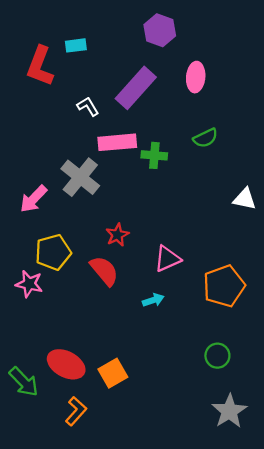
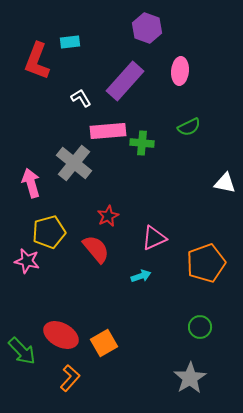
pink arrow: (34, 199) -> (31, 183), turned 120
gray star: (229, 411) -> (190, 378), moved

